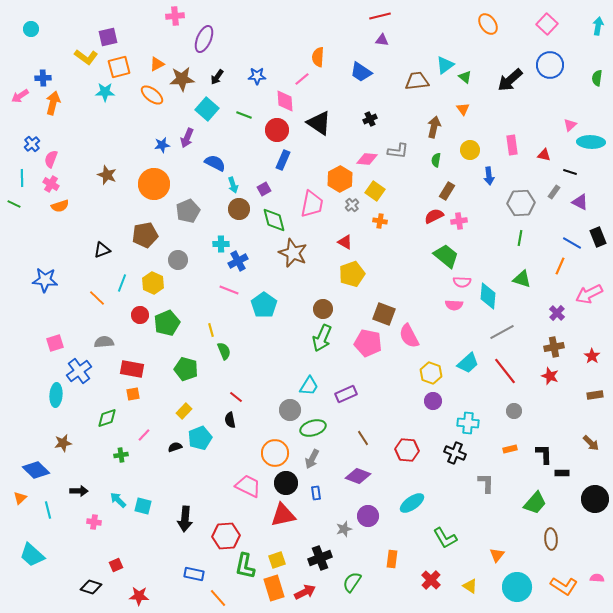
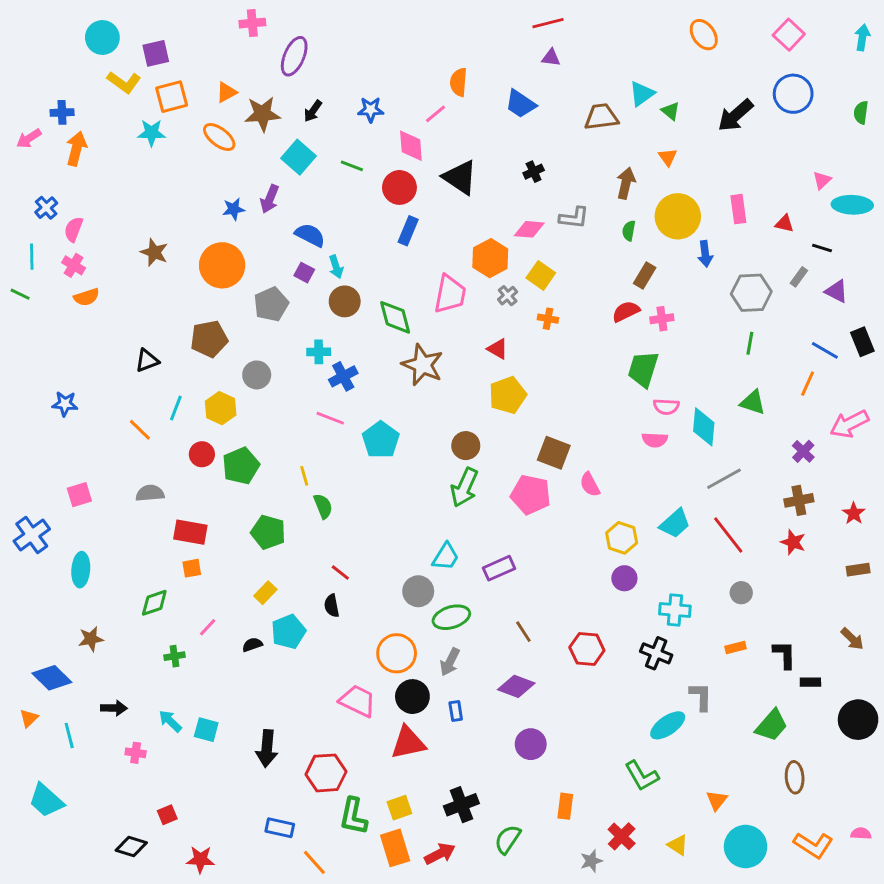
cyan circle: (31, 29) -> (102, 37), moved, size x1.5
yellow circle: (470, 150) -> (678, 216), size x1.6
purple square: (264, 189) -> (304, 273), moved, turned -32
green trapezoid: (446, 256) -> (643, 369), turned -112
blue star: (45, 280) -> (65, 404), size x0.7
pink semicircle: (409, 336) -> (590, 485), size x0.7
blue cross: (79, 371) -> (32, 535), moved
cyan ellipse: (412, 503) -> (668, 725), moved
gray star: (344, 529) -> (591, 861), moved

